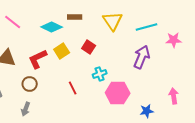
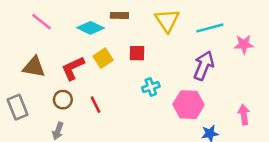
red square: (89, 47) -> (137, 53), turned -32
red line: (73, 88) -> (96, 105), moved
pink hexagon: (118, 93) -> (189, 105), moved

